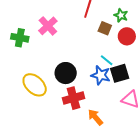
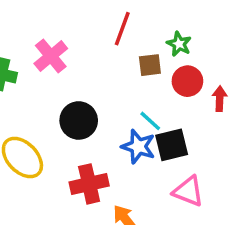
brown square: (105, 28) -> (150, 65), turned -32
black circle: (66, 73) -> (79, 120), moved

